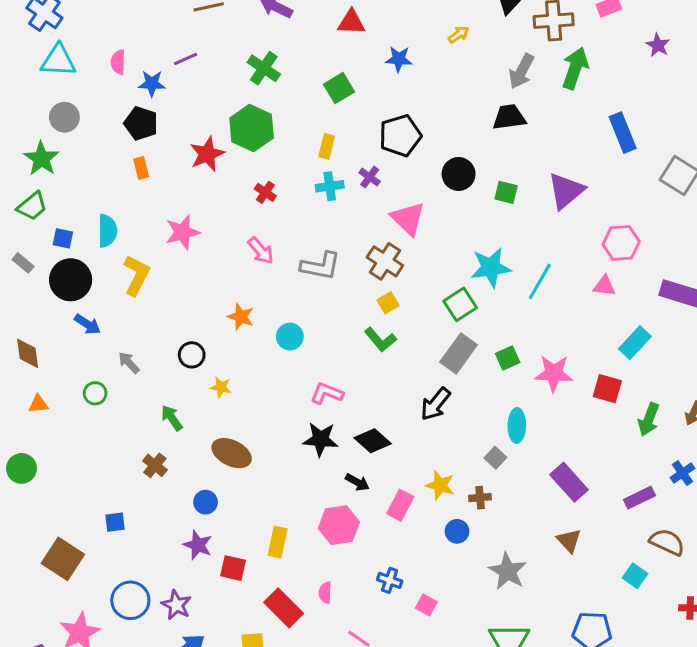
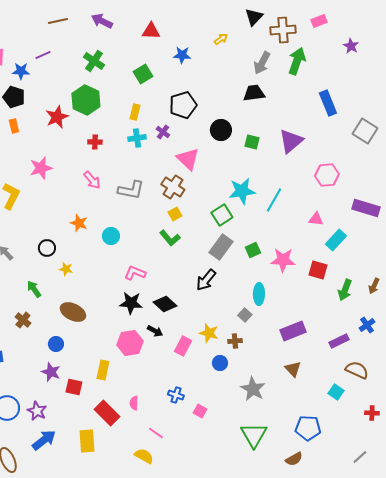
red cross: (265, 192) -> (95, 142), turned -32
pink triangle: (604, 286) -> (316, 219), moved
purple rectangle: (569, 482) -> (293, 331), turned -70
pink hexagon: (339, 525) -> (130, 343), moved

